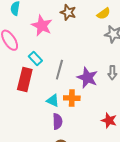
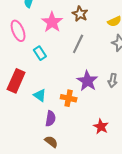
gray line: (59, 70) -> (78, 44), moved
red rectangle: (25, 79) -> (16, 81), moved
cyan triangle: (53, 101) -> (40, 95), moved

